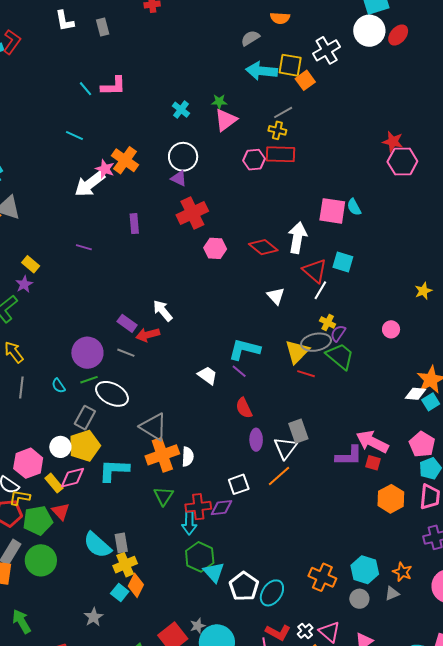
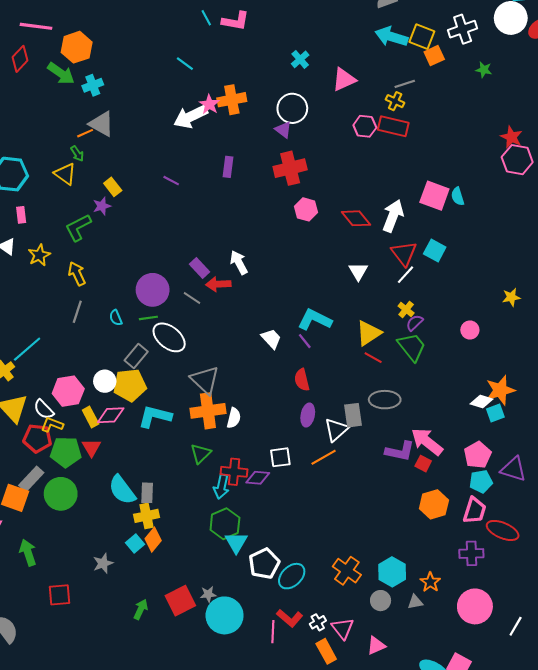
green star: (219, 102) -> (484, 70), moved
orange cross: (125, 160) -> (232, 100), turned 32
gray ellipse: (316, 342) -> (385, 400), moved

